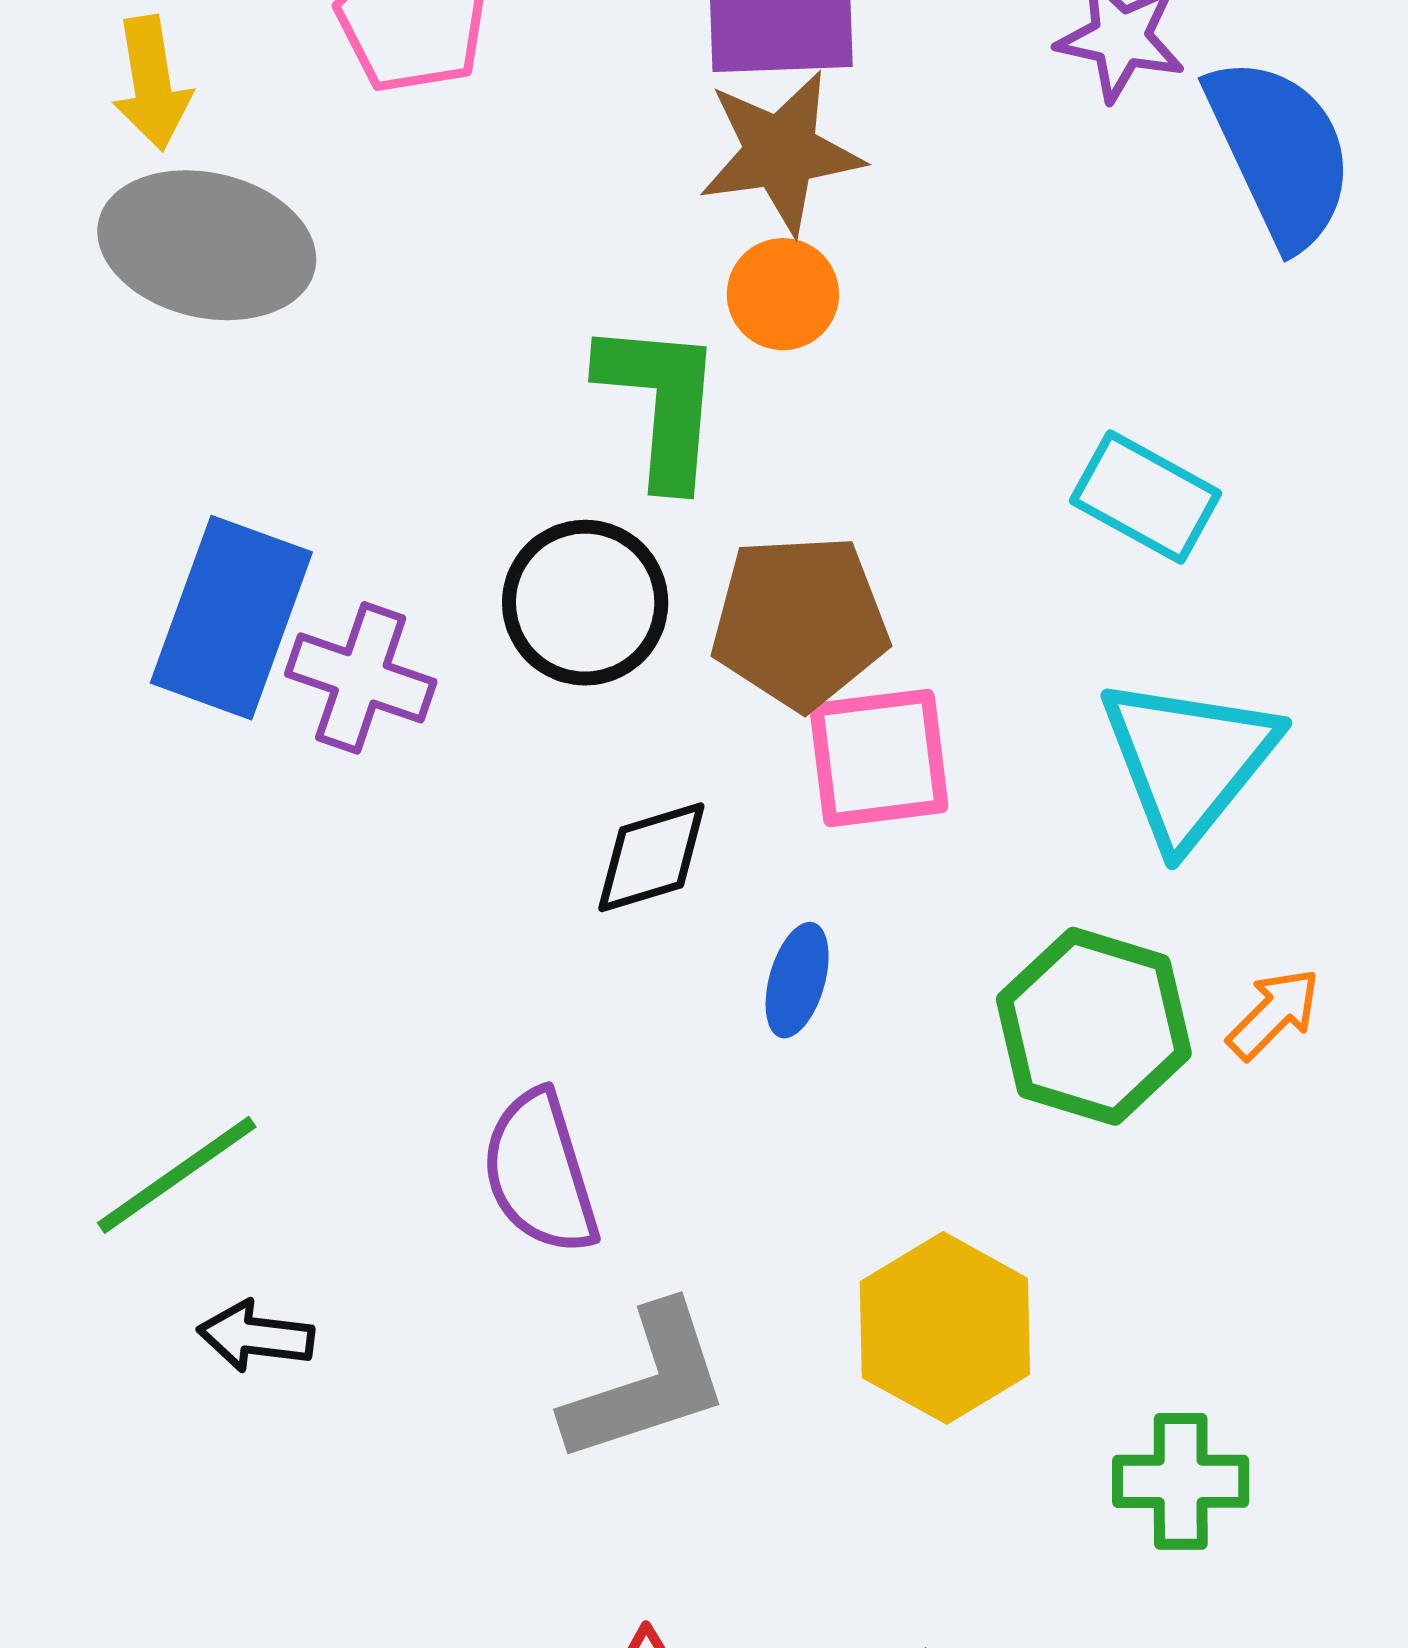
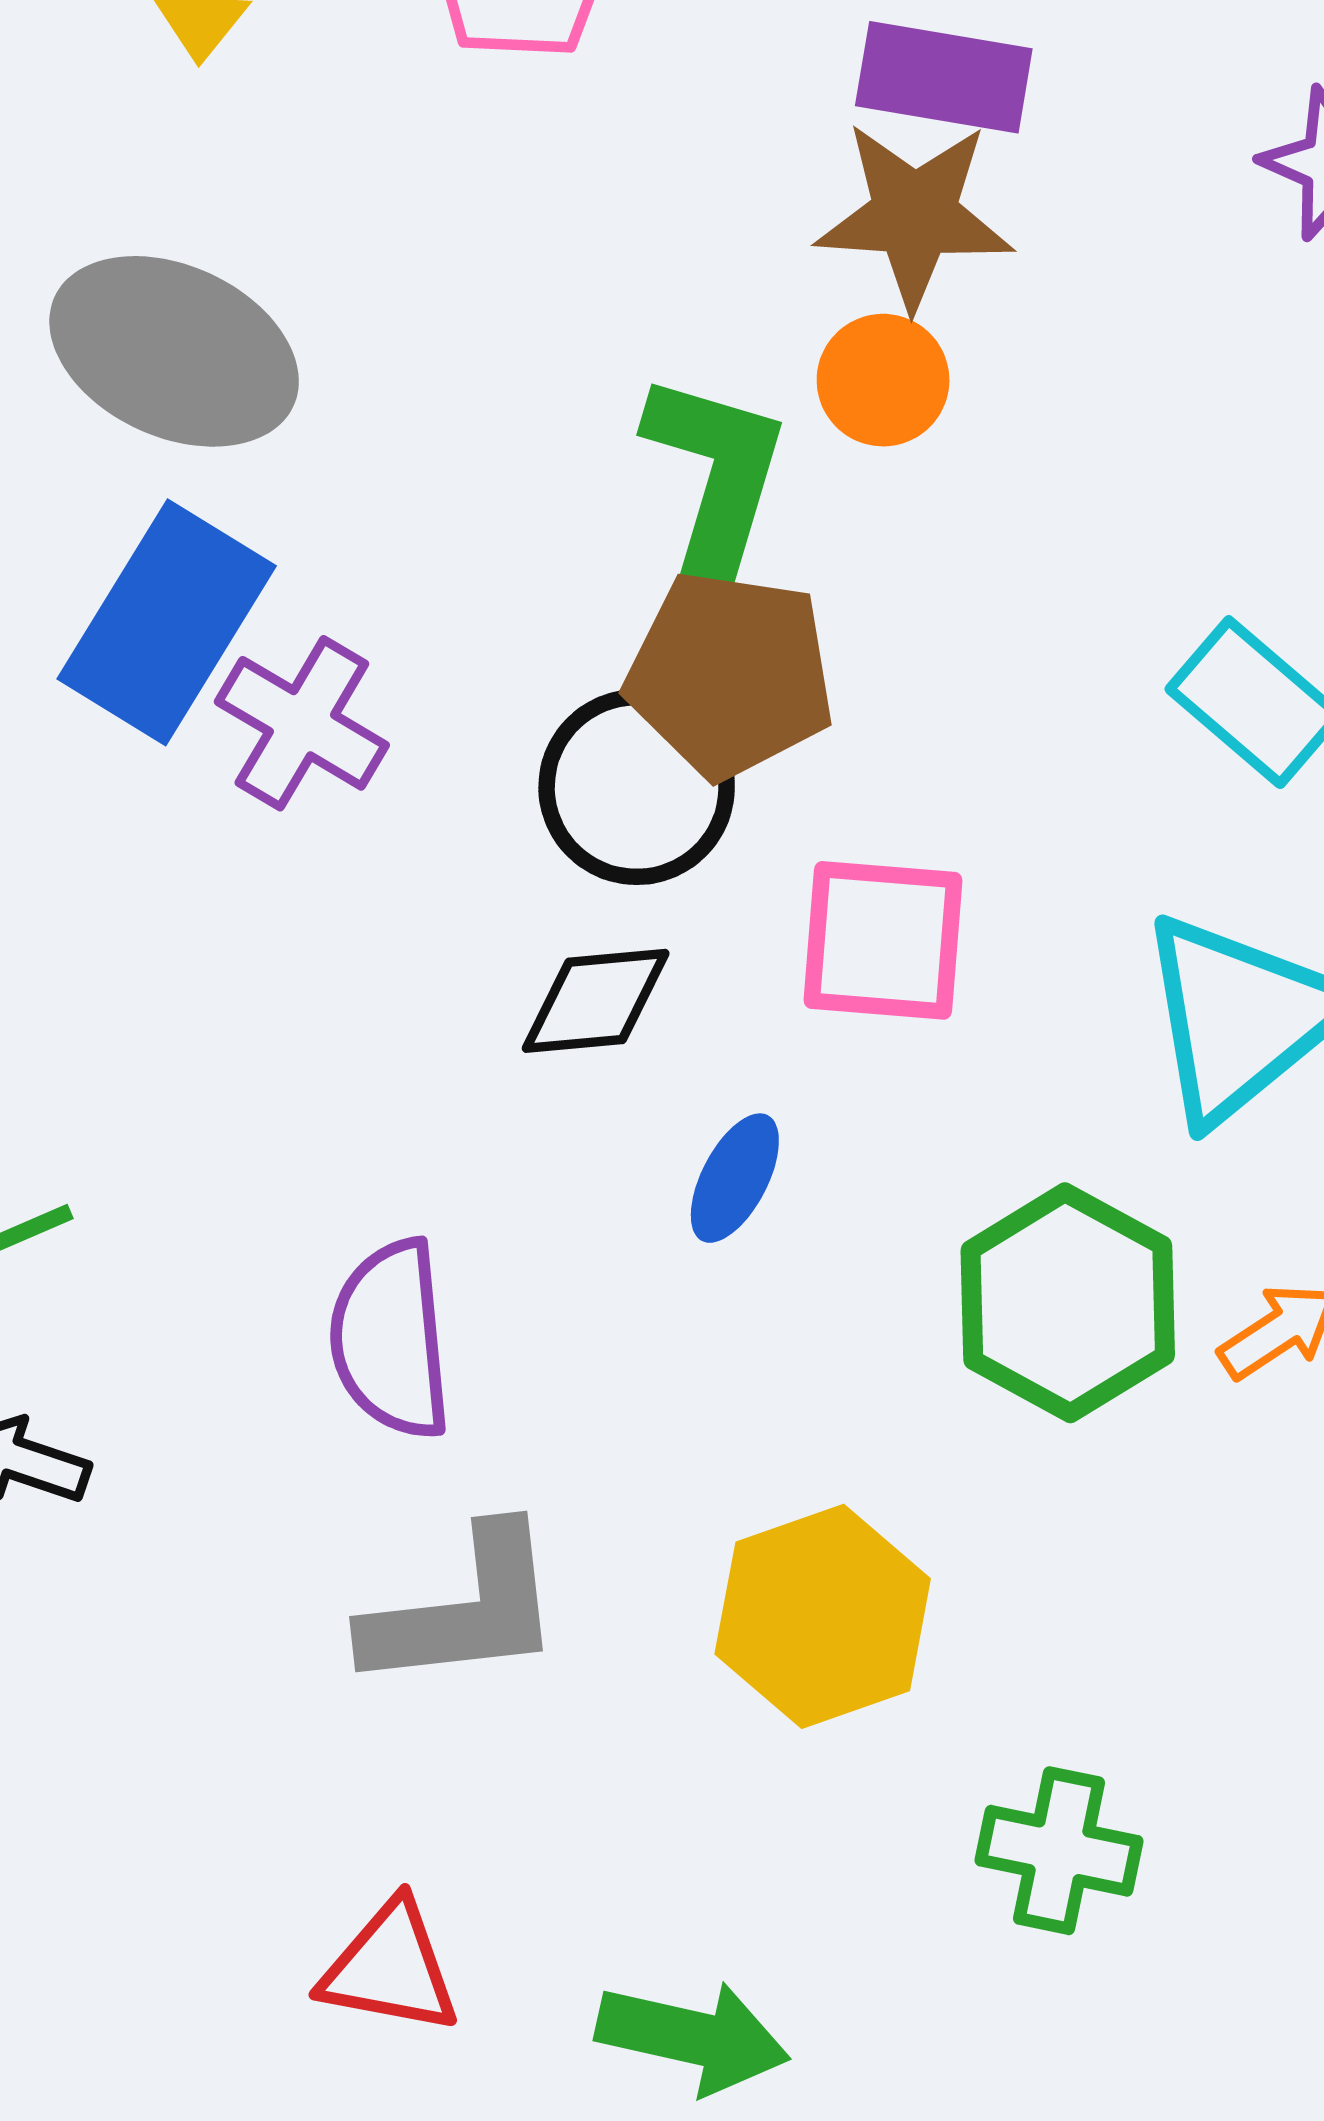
gray ellipse: (207, 245) -> (174, 351), moved
black circle: (585, 603) -> (637, 787), moved
brown pentagon: (800, 622) -> (730, 675), moved

